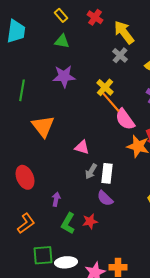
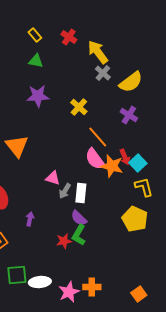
gray cross: (120, 55) -> (103, 73), moved
orange line: (111, 102) -> (98, 137), moved
pink semicircle: (125, 119) -> (95, 159), moved
pink triangle: (82, 147) -> (53, 178), moved
green L-shape: (68, 223) -> (79, 235), moved

